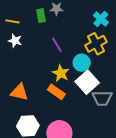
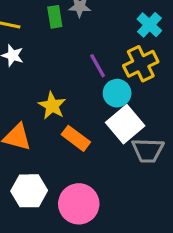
purple line: (57, 45) -> (98, 66), moved
yellow star: (61, 73) -> (52, 106), moved

